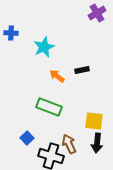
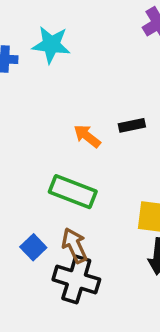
cyan star: (44, 47) -> (51, 45), moved, turned 30
brown arrow: (69, 144) -> (75, 245), moved

